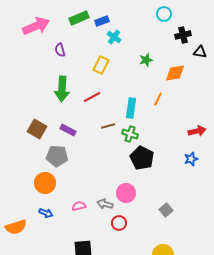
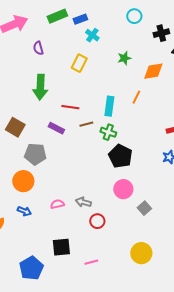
cyan circle: (164, 14) -> (134, 16), moved
red line: (92, 97) -> (70, 107), moved, turned 36
purple rectangle: (68, 130) -> (56, 128), moved
pink circle: (126, 193) -> (123, 189), moved

